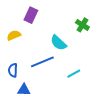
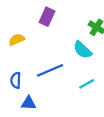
purple rectangle: (31, 15) -> (47, 17), moved
cyan semicircle: (58, 43) -> (83, 50), moved

